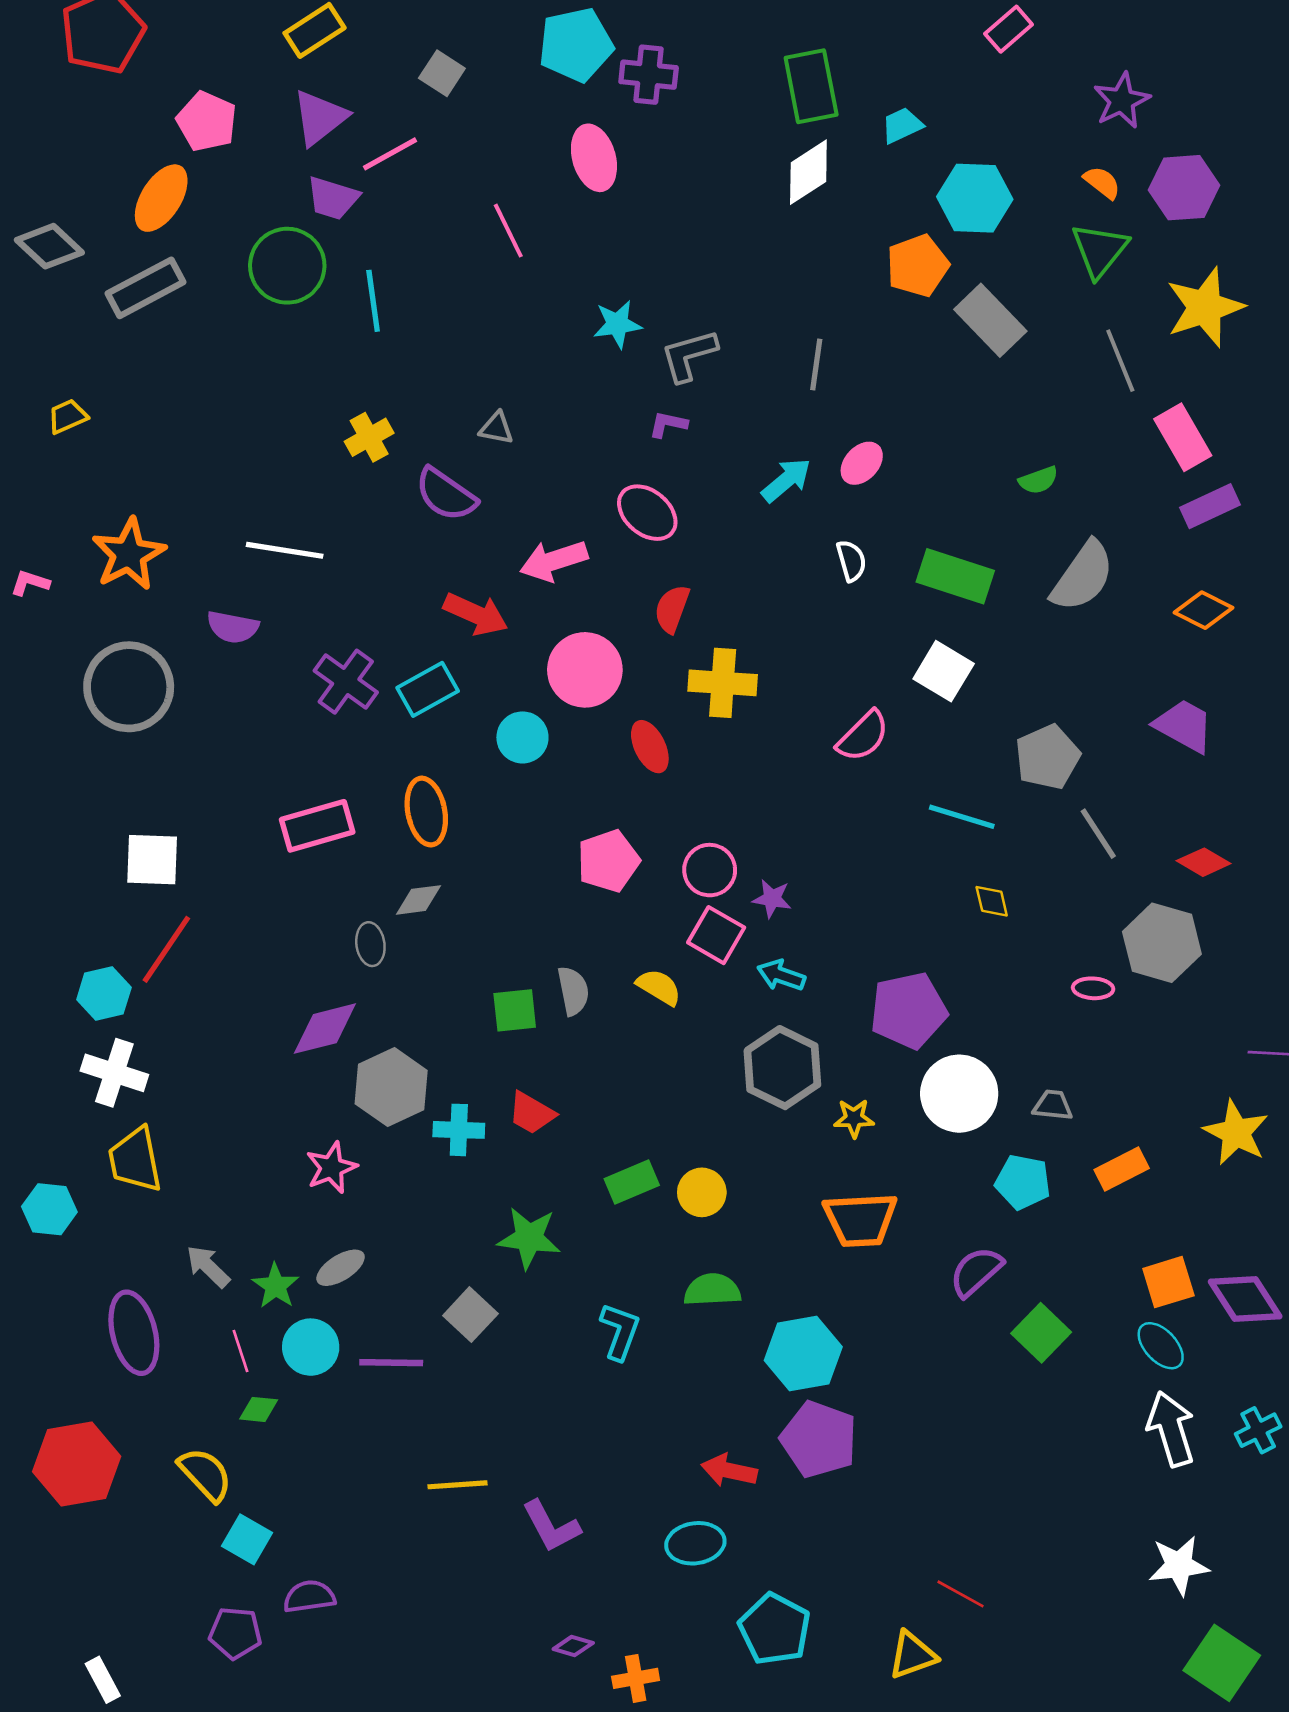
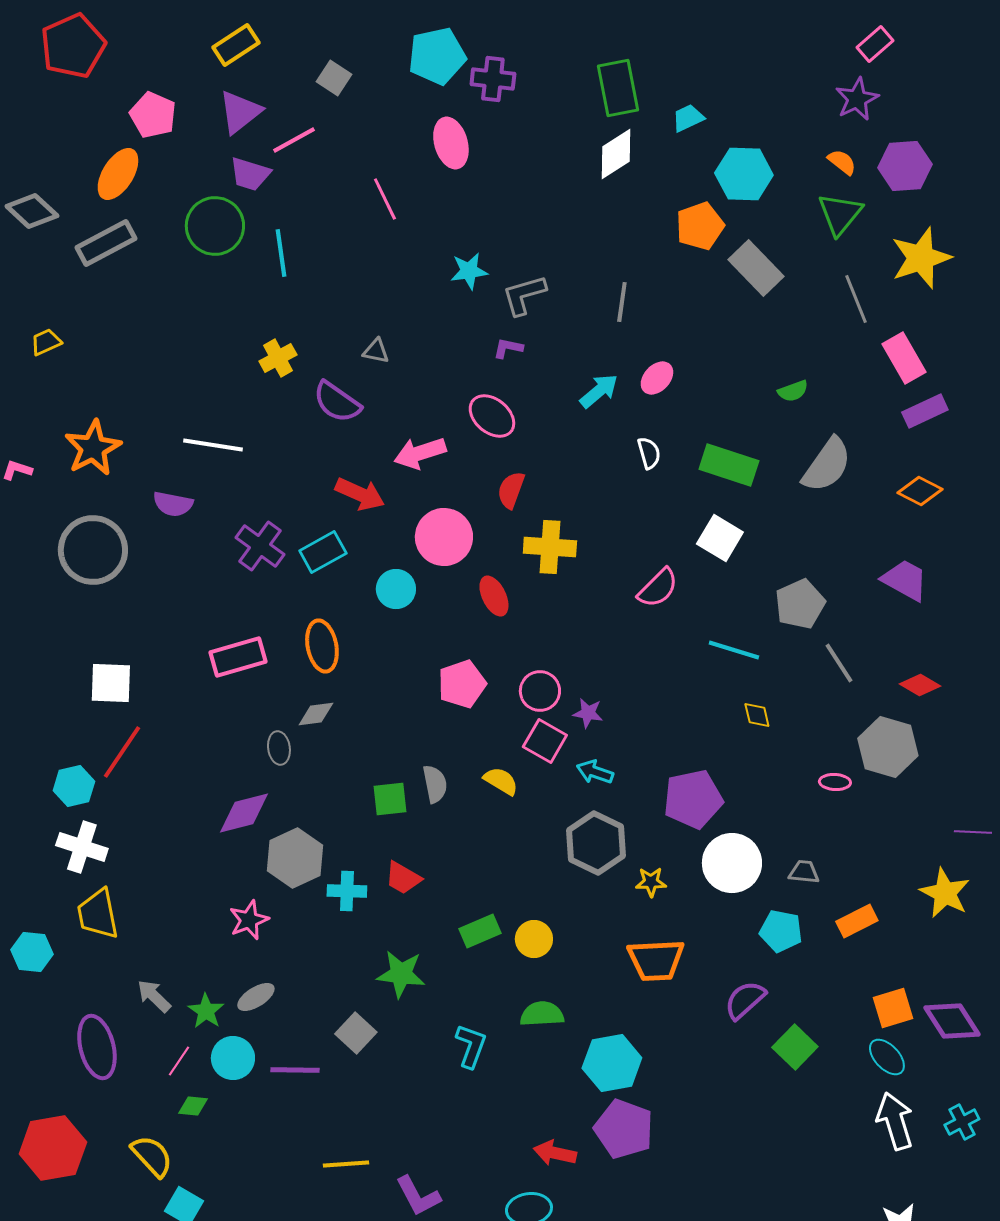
pink rectangle: (1009, 29) -> (875, 44), moved
pink line: (240, 1351) -> (179, 1061), turned 52

